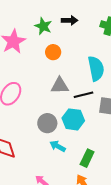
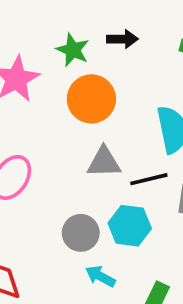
orange circle: (53, 52) -> (91, 99), size x1.6

